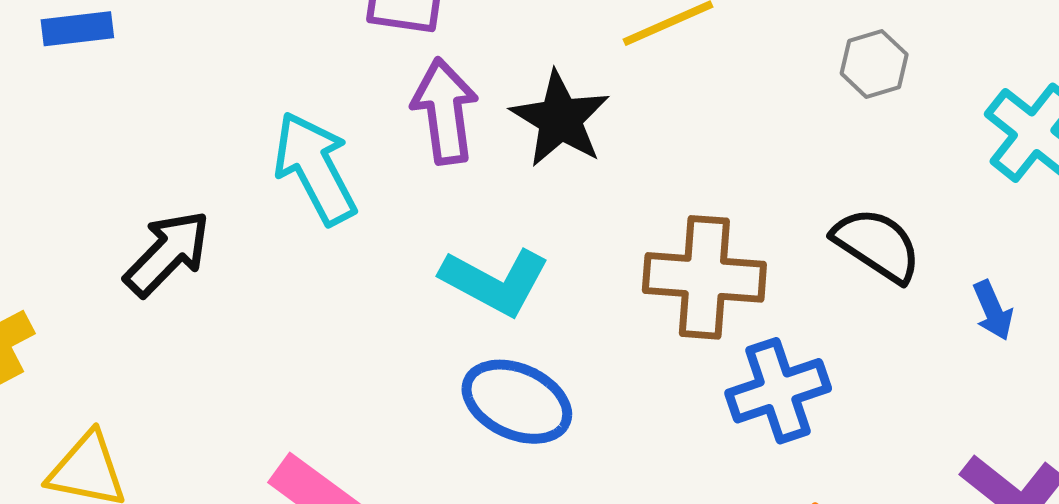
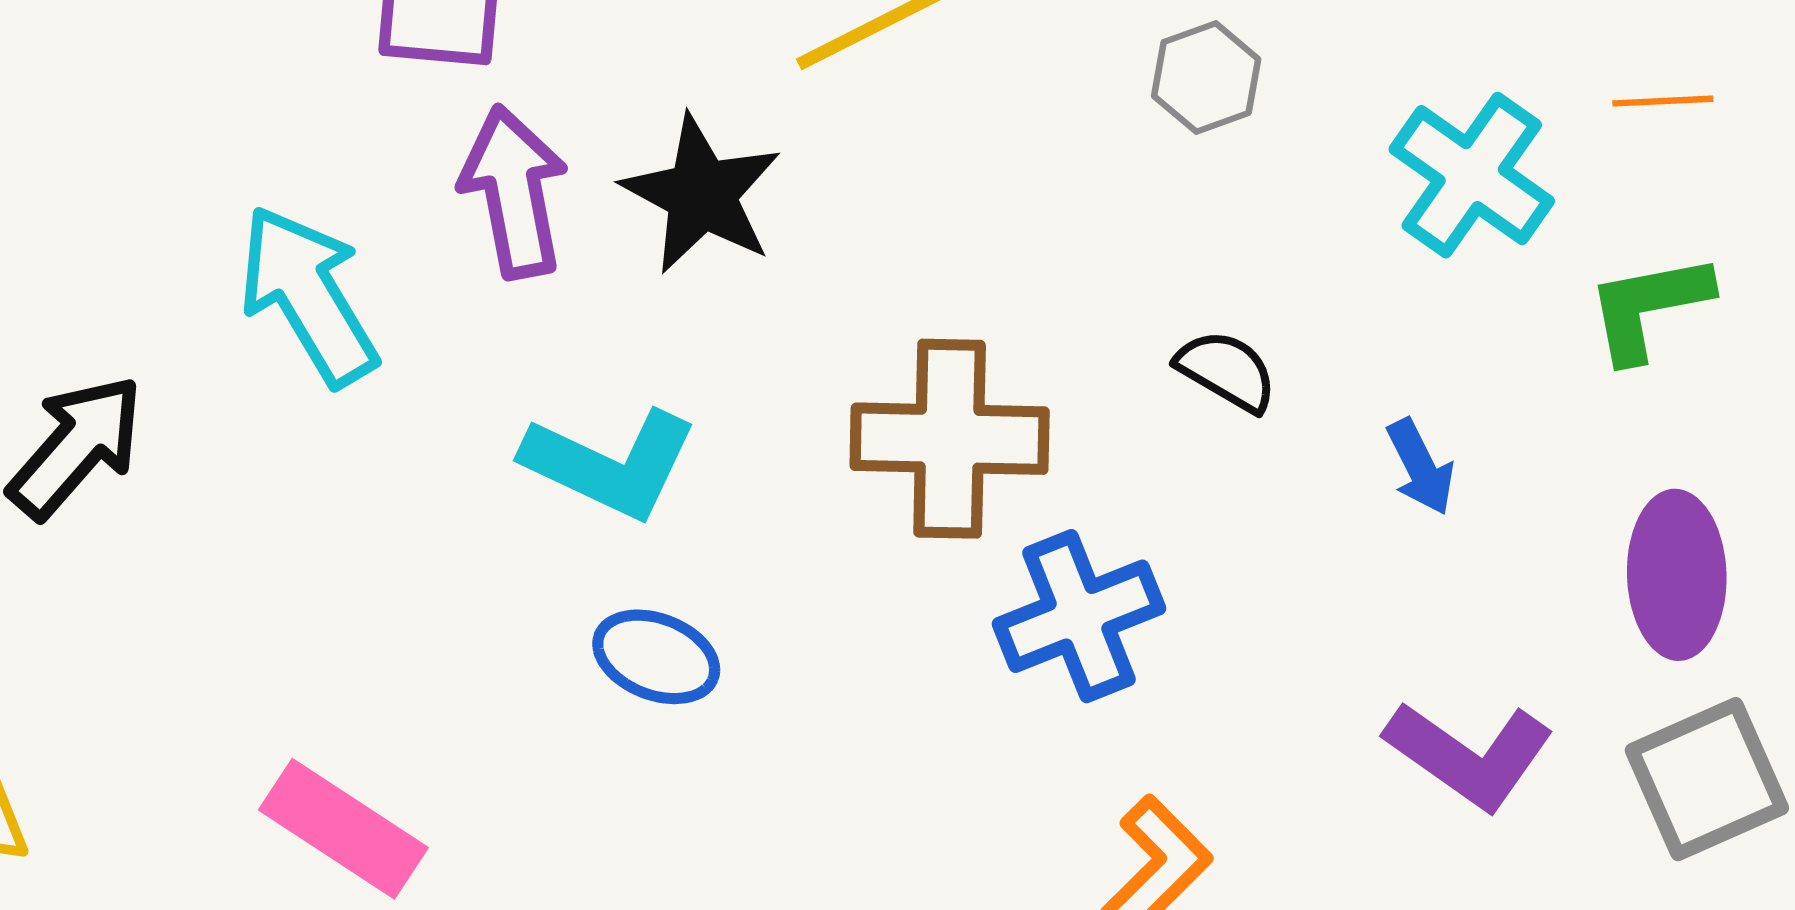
black semicircle: (877, 245) -> (1227, 371), size x0.7
blue ellipse: (517, 402) -> (656, 657), size x0.7

